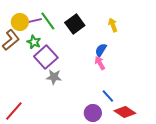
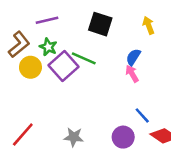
green line: (48, 21) -> (84, 58), moved, turned -30
yellow circle: (20, 22) -> (30, 67), moved
black square: (75, 24) -> (100, 24), turned -36
gray star: (54, 77) -> (74, 137), moved

